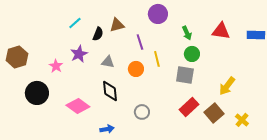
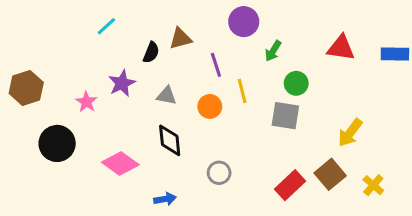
cyan line: (75, 23) -> (106, 26), moved
green arrow: (187, 33) -> (273, 51), moved, turned 56
red rectangle: (189, 107) -> (290, 185), moved

